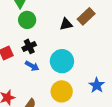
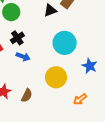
cyan circle: (62, 61) -> (65, 43), moved

